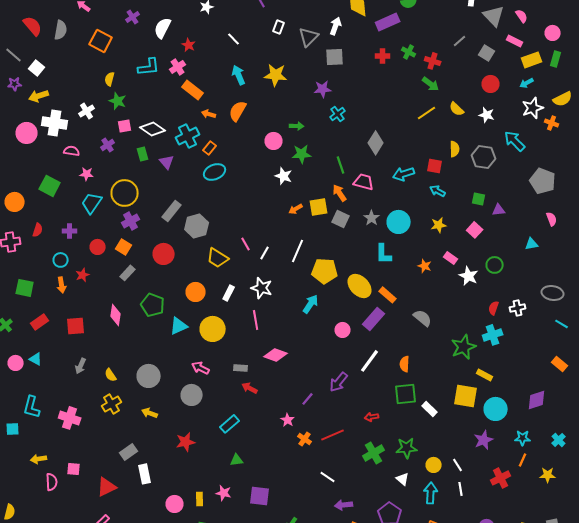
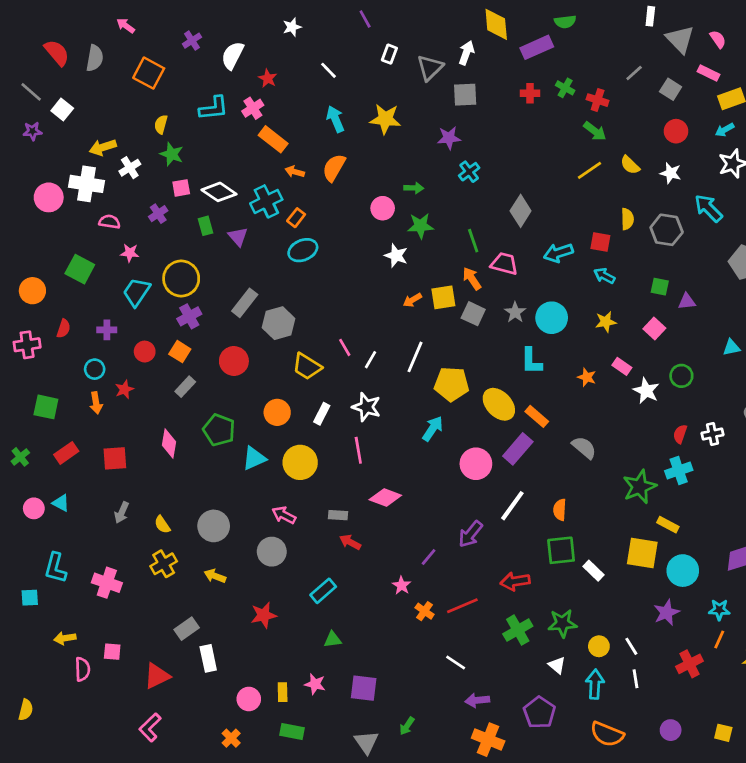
yellow arrow: (39, 96) -> (103, 147), moved
pink circle: (343, 330) -> (476, 464), size x1.5
red arrow: (372, 417) -> (515, 581), size x1.5

